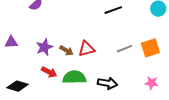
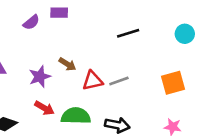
gray line: (124, 49) -> (119, 81), moved
brown arrow: (66, 51) -> (67, 64), moved

